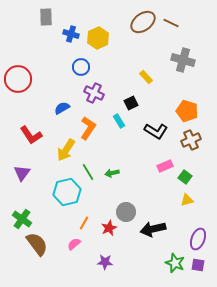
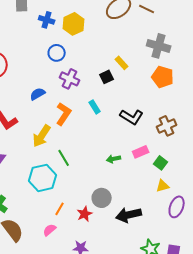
black square: (131, 103) -> (107, 77), moved
orange pentagon: (187, 111) -> (163, 77), moved
green arrow: (112, 173) -> (114, 159), moved
purple ellipse: (198, 239) -> (177, 207), moved

